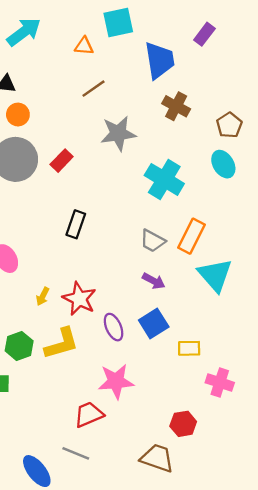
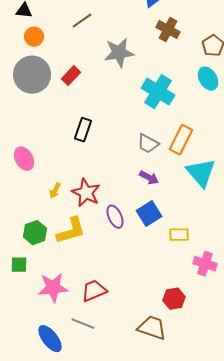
brown line: (93, 89) -> (82, 21), moved
pink star: (116, 381) -> (53, 288), moved

